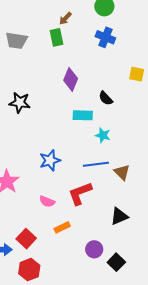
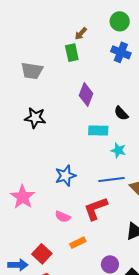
gray trapezoid: (16, 41) -> (32, 71), moved

